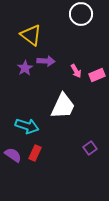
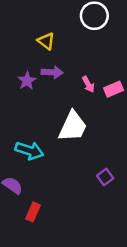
yellow triangle: (31, 35) -> (46, 41), moved, size x0.7
red rectangle: (35, 153) -> (33, 212), moved

